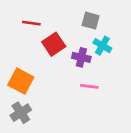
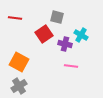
gray square: (91, 21) -> (57, 17), moved
red line: (31, 23) -> (15, 18), moved

